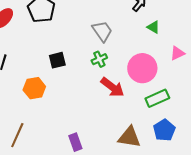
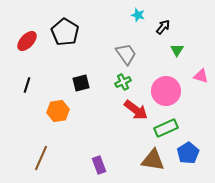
green triangle: (153, 27) -> (177, 50), turned 32
pink triangle: (177, 53) -> (201, 76), turned 42
green rectangle: (157, 98) -> (166, 128), moved

